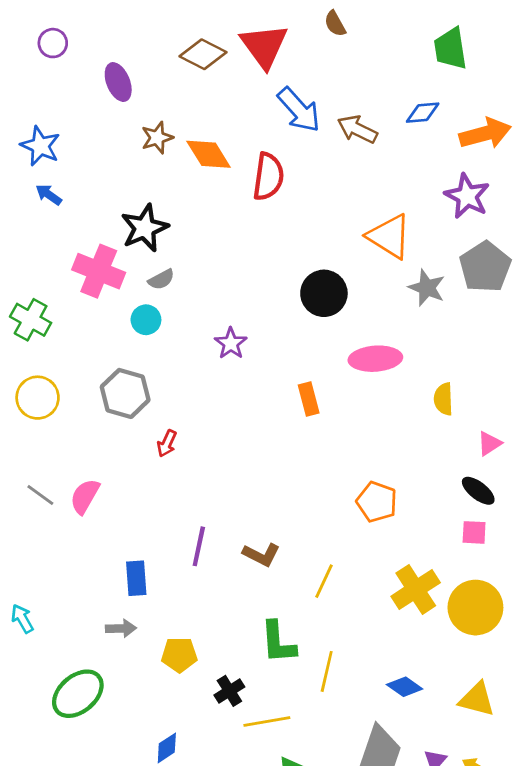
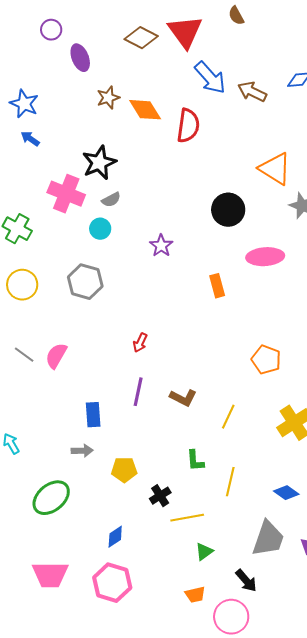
purple circle: (53, 43) -> (51, 30), moved
red arrow: (167, 443) -> (140, 343), moved
green L-shape: (278, 642) -> (195, 461), size x0.7

